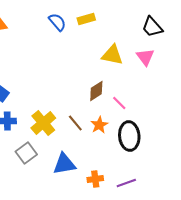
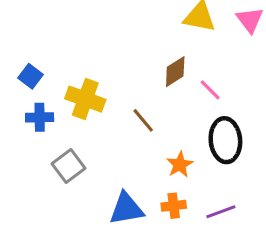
yellow cross: (43, 123) -> (85, 99), moved, turned -30
orange star: (99, 125) -> (180, 165), moved
blue triangle: (64, 164) -> (126, 209), moved

